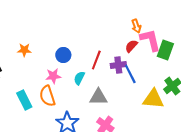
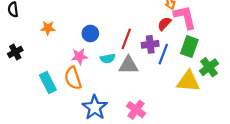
green rectangle: (165, 50) -> (189, 47), moved
blue line: (130, 74) -> (163, 54), turned 48
cyan semicircle: (79, 78) -> (108, 59), turned -128
gray triangle: (98, 97) -> (128, 65), moved

